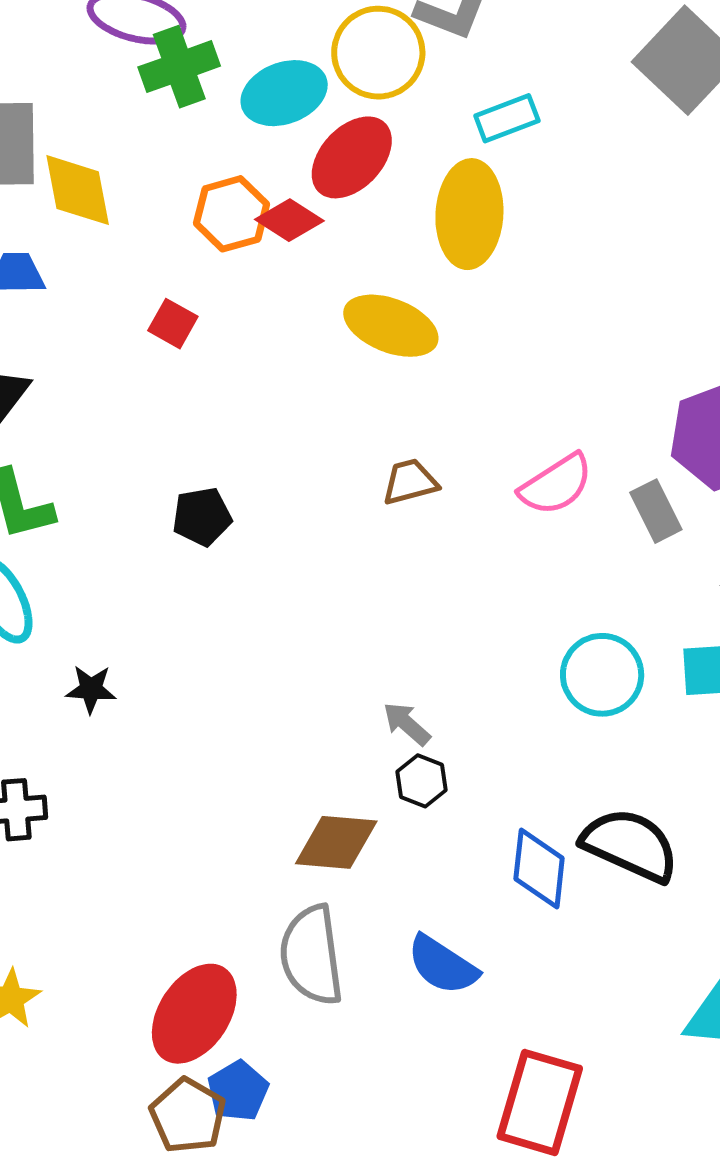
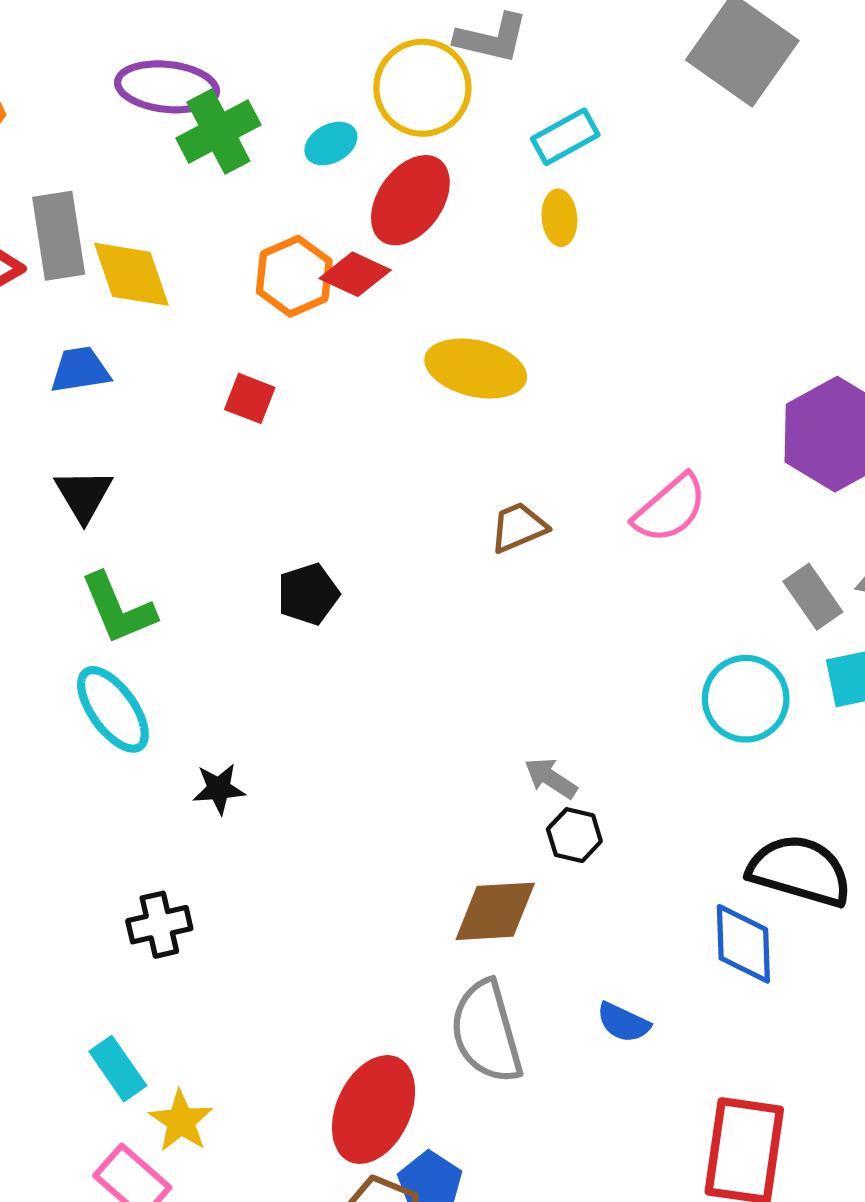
cyan ellipse: (284, 93) -> (331, 144), size x0.6
yellow ellipse: (469, 214) -> (559, 218), moved, size x0.5
gray rectangle: (656, 511) -> (813, 597), moved
blue diamond: (539, 868) -> (743, 944), moved
blue semicircle: (443, 965) -> (623, 1023), size x0.7

